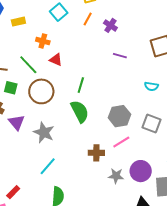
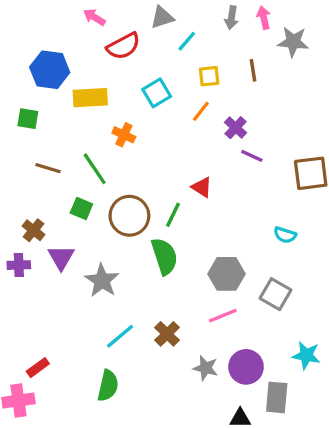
yellow rectangle: (18, 22) -> (90, 98), size x1.5
purple line: (120, 56) -> (252, 156), moved
red triangle: (56, 60) -> (202, 187), moved
green square: (11, 88) -> (81, 208), moved
brown circle: (41, 91) -> (129, 216), moved
brown cross: (96, 153) -> (167, 334), moved, turned 35
cyan line: (48, 166) -> (120, 336), moved

